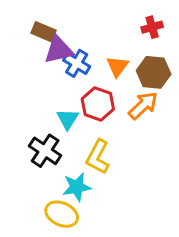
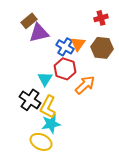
brown rectangle: (44, 32) -> (29, 21), turned -63
blue cross: (77, 63) -> (65, 47), moved
orange arrow: (143, 106) -> (85, 85), moved
yellow L-shape: (98, 157) -> (48, 107), moved

